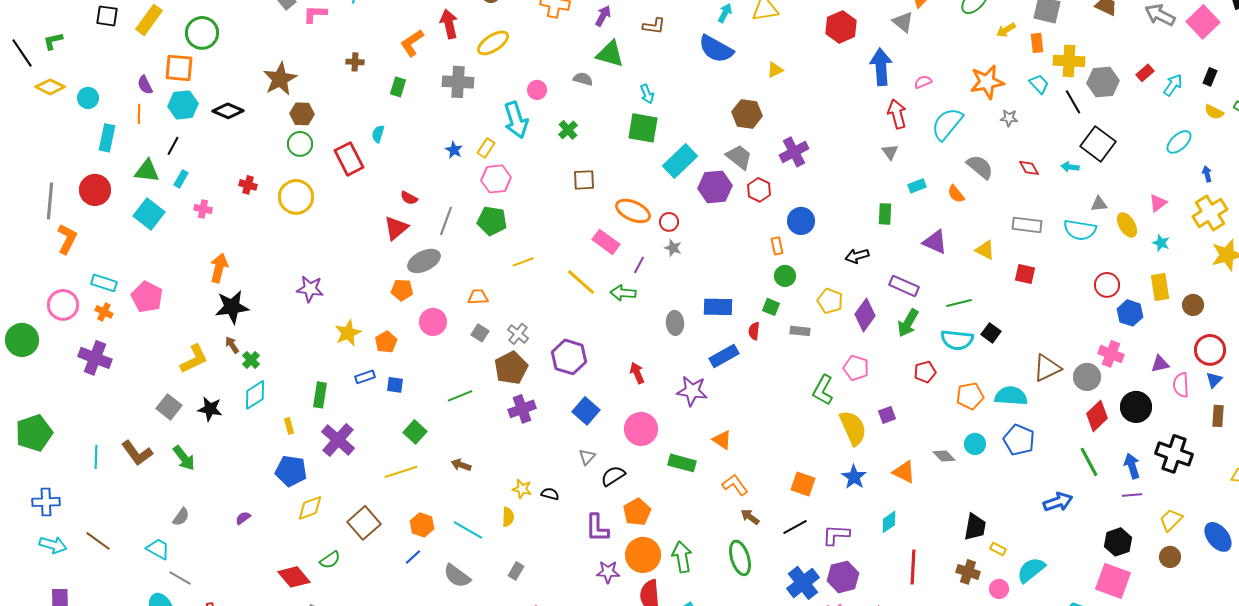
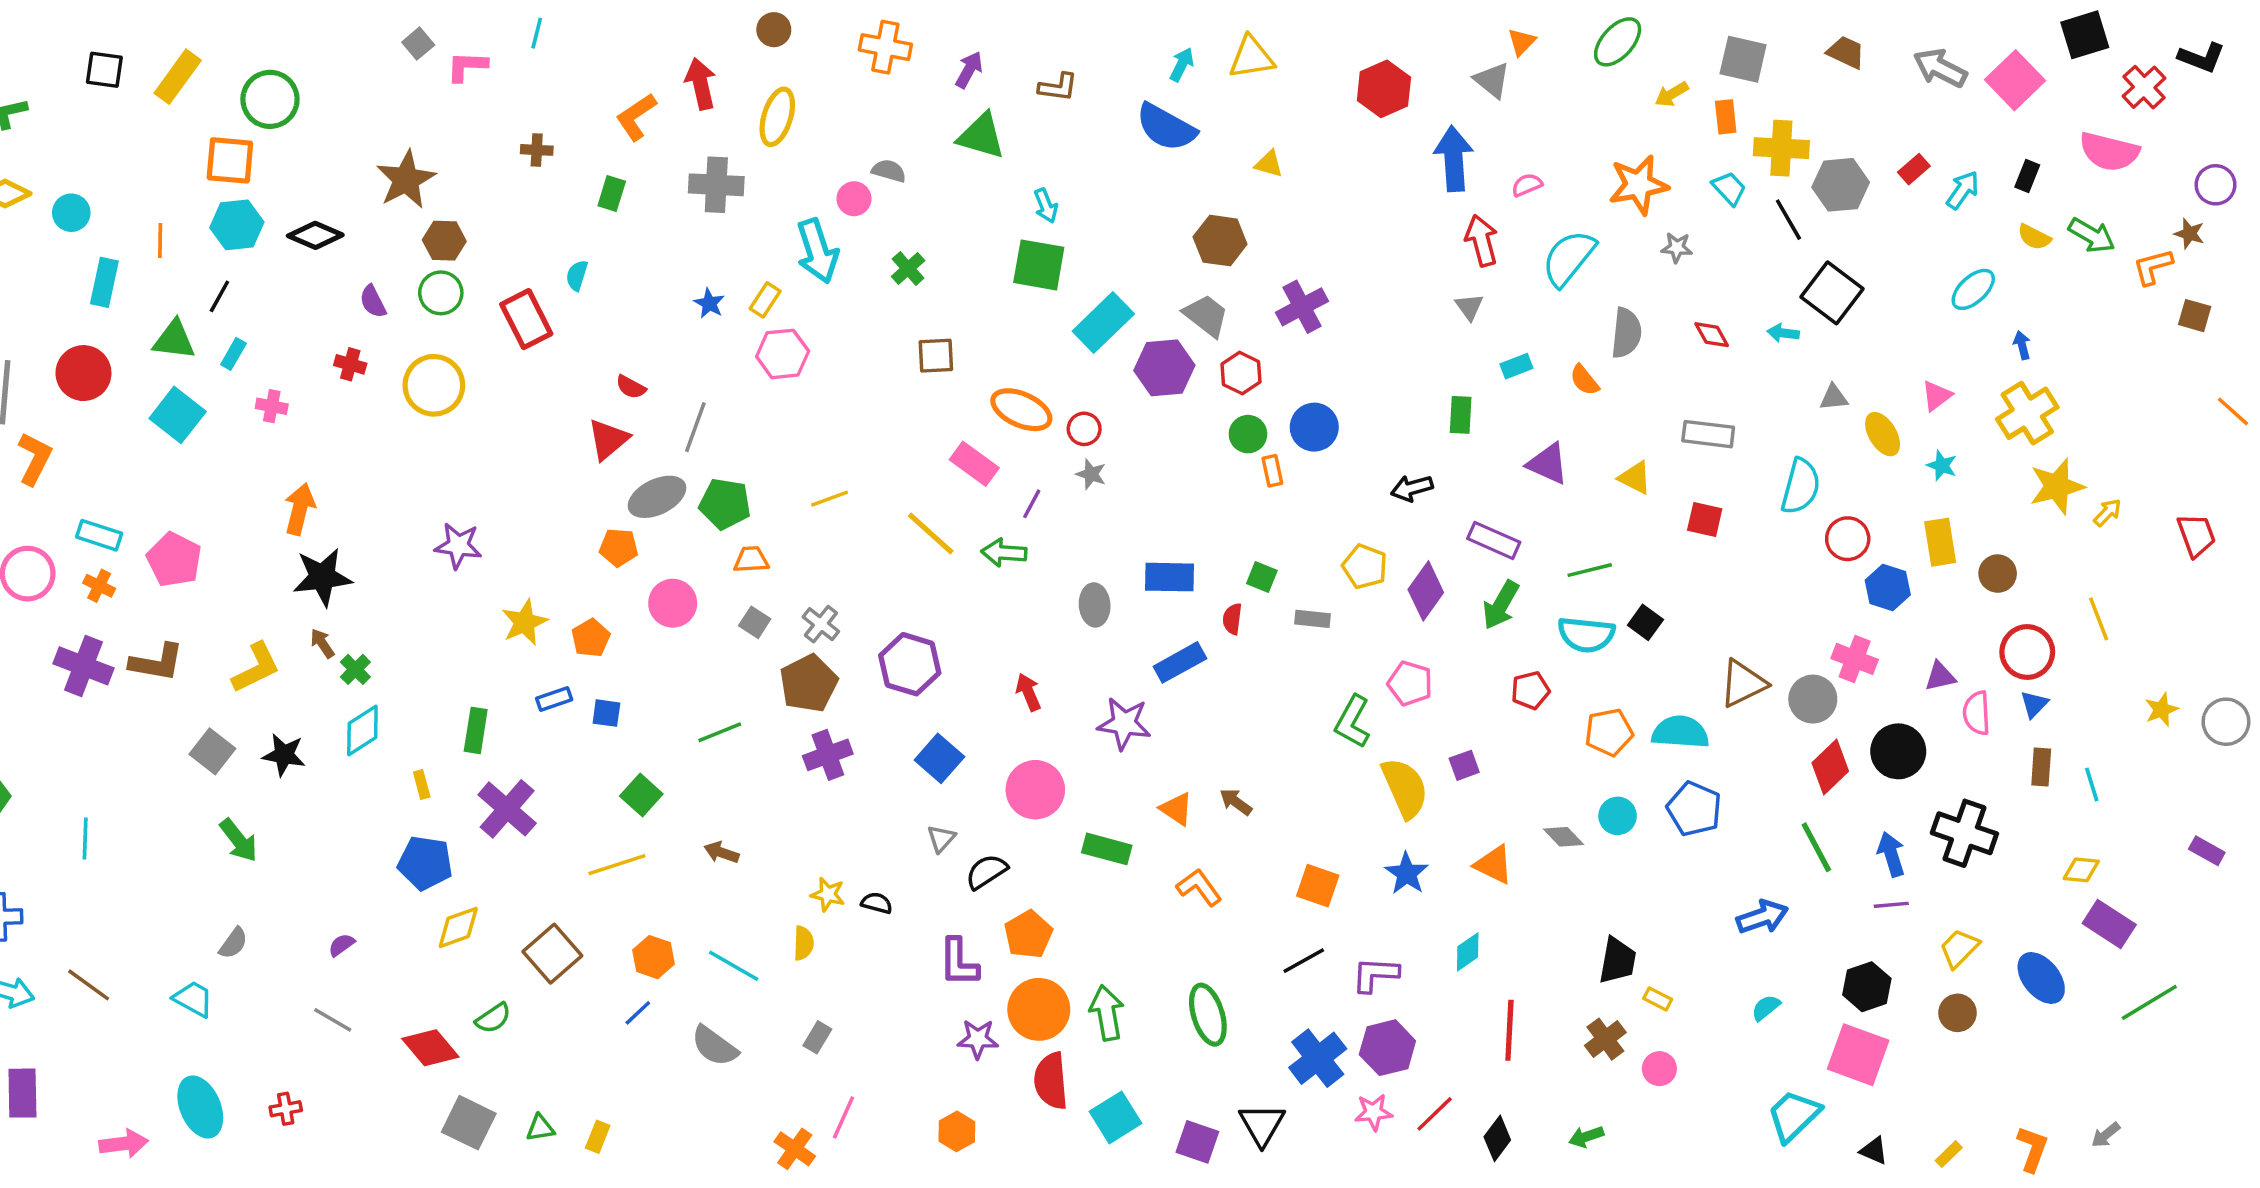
yellow ellipse: (493, 43) -> (777, 117), turned -40
yellow triangle: (775, 70) -> (1269, 164), turned 42
gray semicircle: (583, 79) -> (889, 171), moved
purple semicircle: (145, 85) -> (373, 302), moved
gray semicircle: (980, 167) -> (1626, 333), turned 56
green pentagon: (492, 221) -> (725, 504), moved
cyan semicircle: (1080, 230) -> (1801, 486), moved, turned -84
green circle: (785, 276) -> (1248, 434), moved
brown L-shape: (137, 453) -> (157, 662), moved, turned -44
brown arrow: (750, 517) -> (1236, 802), moved
cyan semicircle: (1031, 570) -> (1766, 1008), moved, size x0.6
brown cross: (968, 572) -> (1605, 1039), turned 35
gray line: (180, 578) -> (333, 1020), moved

